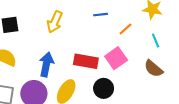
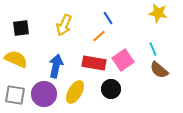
blue line: (100, 15) -> (108, 18), turned 64
orange line: (125, 29) -> (99, 36), moved
cyan line: (156, 41) -> (153, 49), moved

